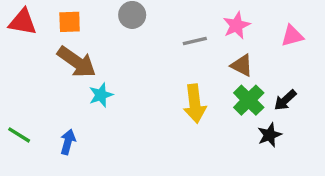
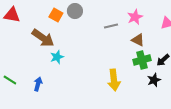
orange square: (70, 22) -> (56, 15), moved, turned 32
green cross: (249, 100) -> (142, 60), turned 30
yellow arrow: (195, 104) -> (114, 80), moved

